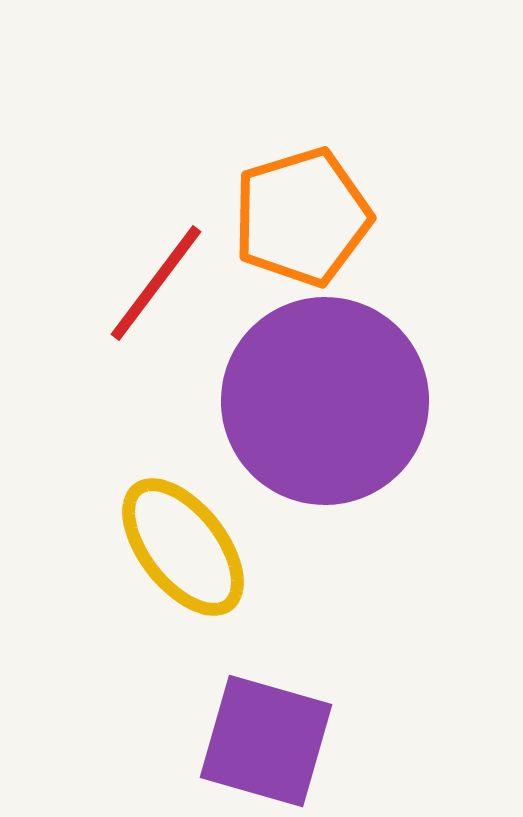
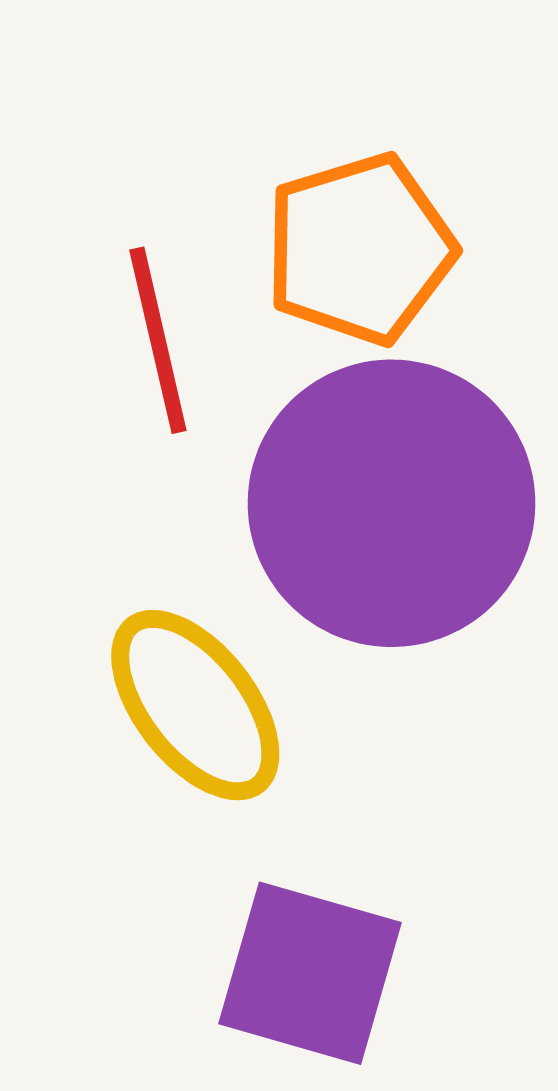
red line: (156, 283) -> (158, 340), turned -50

